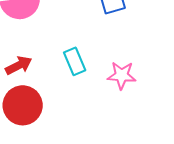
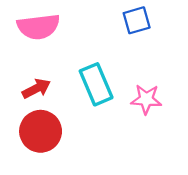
cyan rectangle: (75, 61) -> (96, 84), size x1.4

